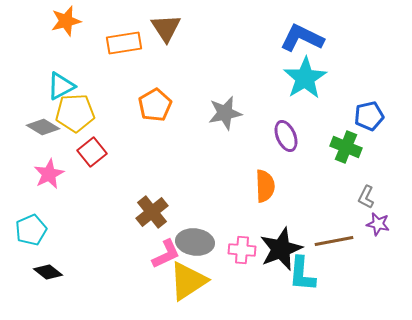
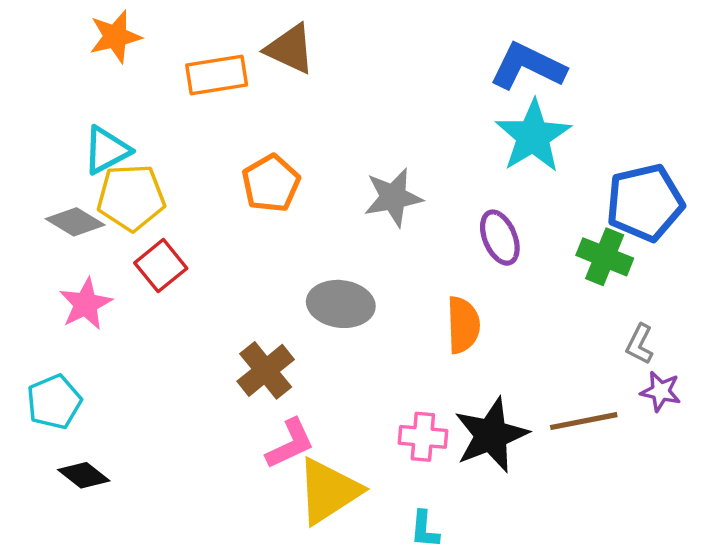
brown triangle: (166, 28) -> (290, 49), turned -32
blue pentagon: (369, 116) -> (645, 203), size x1.5
gray ellipse: (195, 242) -> (341, 304), moved
cyan L-shape: (302, 274) -> (425, 529), moved, size x0.6

